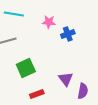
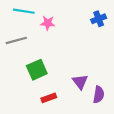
pink star: (49, 22) -> (48, 23), moved
blue cross: (68, 34) -> (99, 19), moved

